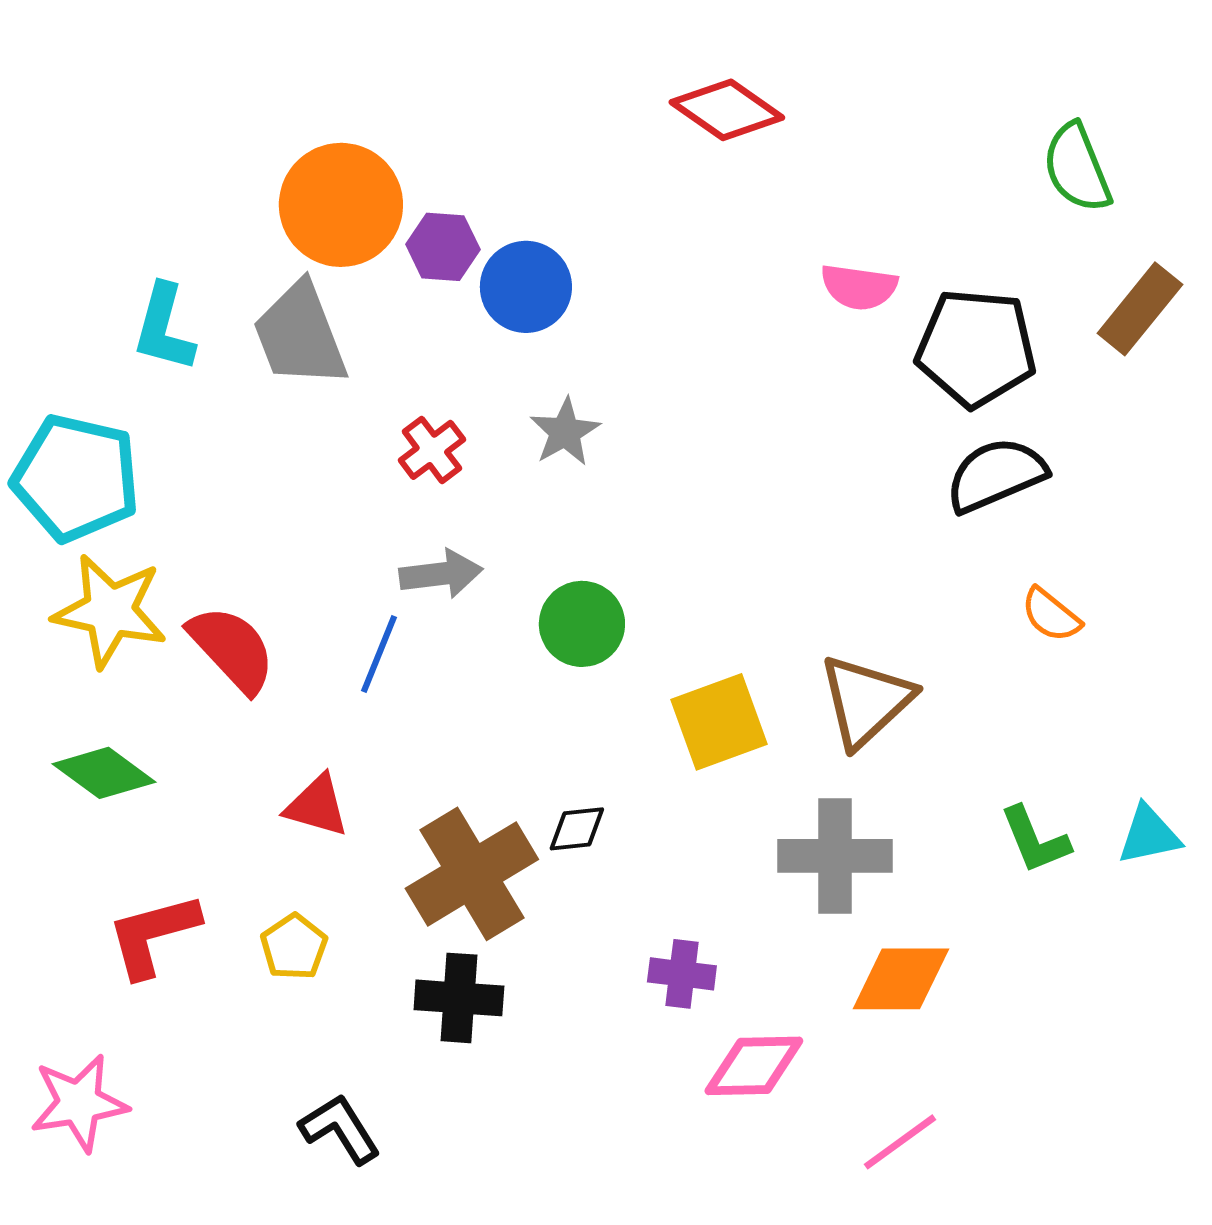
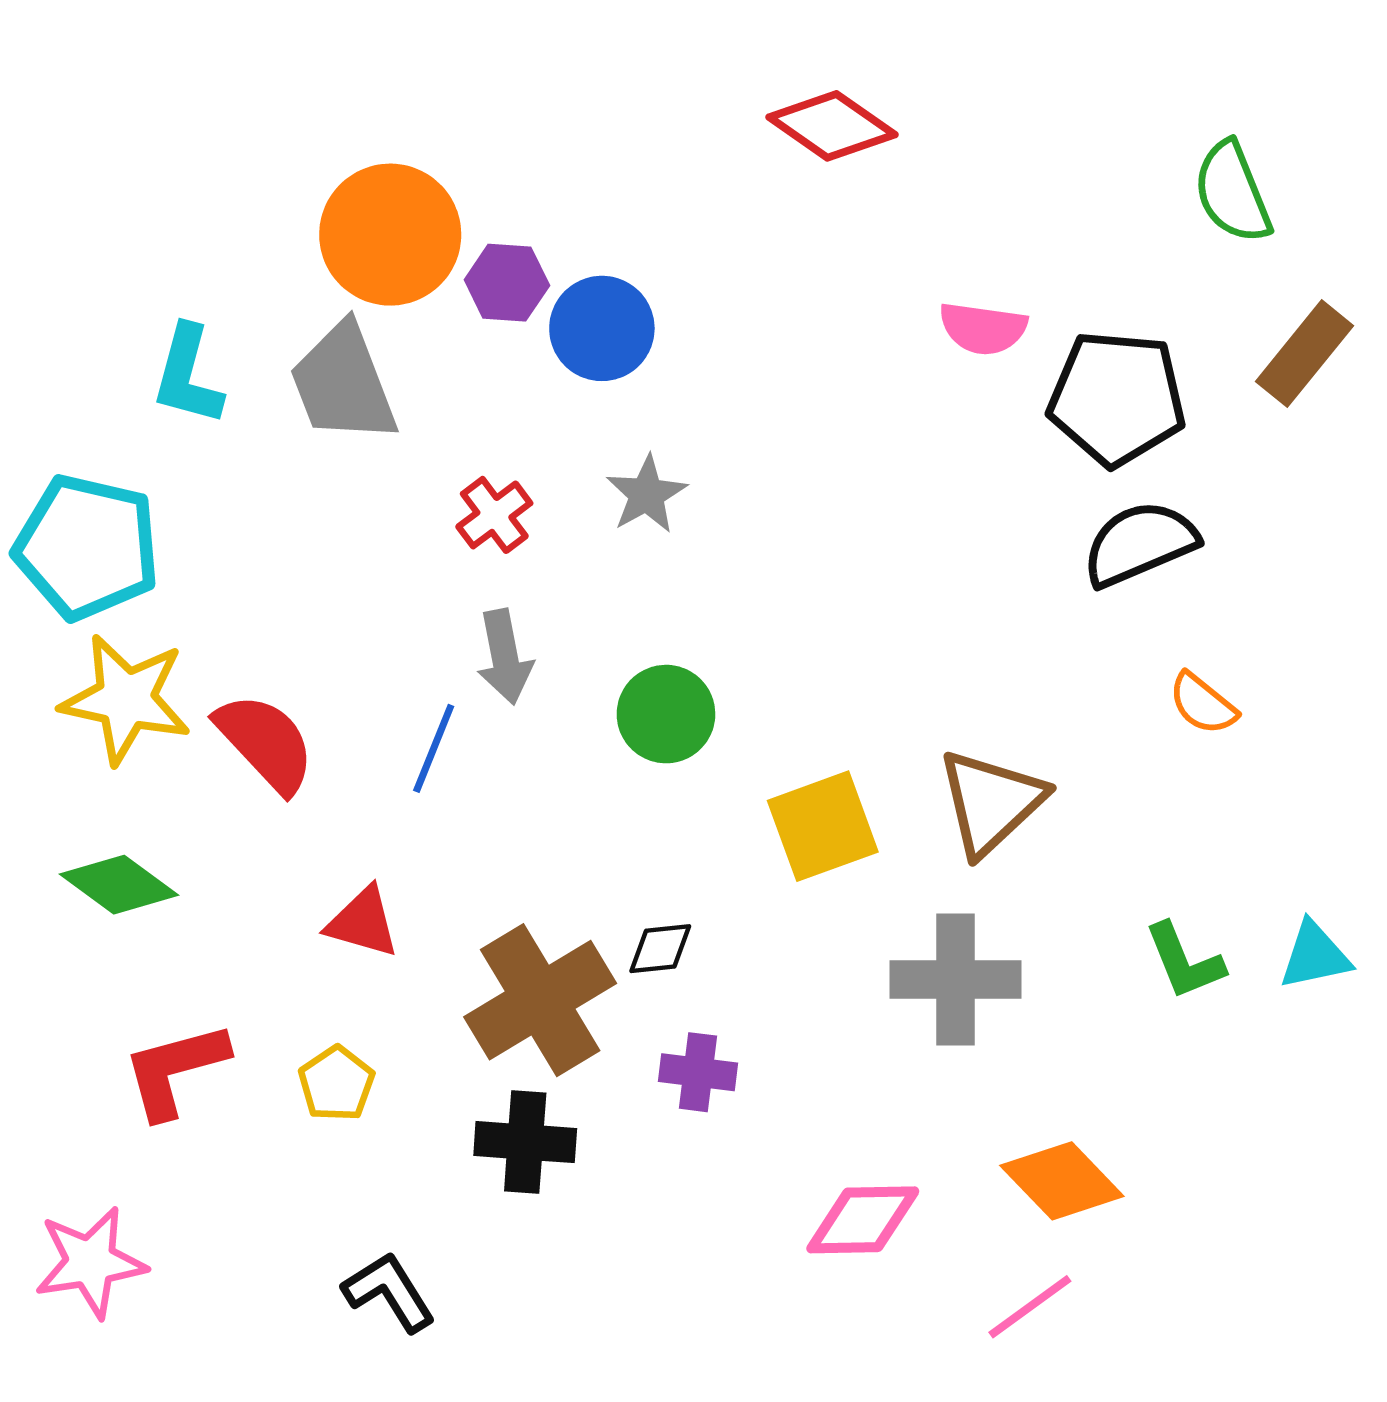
gray arrow: (441, 574) -> (505, 657), turned 86
purple cross: (682, 974) -> (698, 1072), moved
orange diamond: (901, 979) -> (1062, 1181), moved, turned 46

